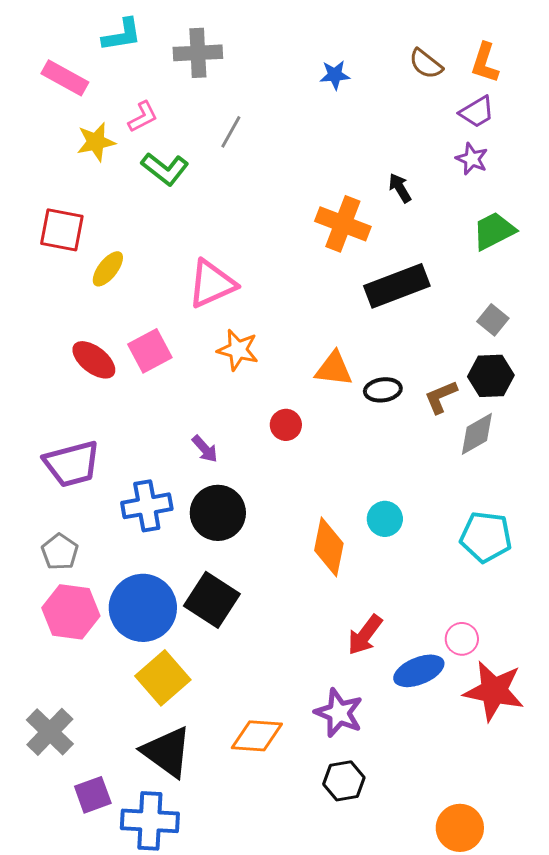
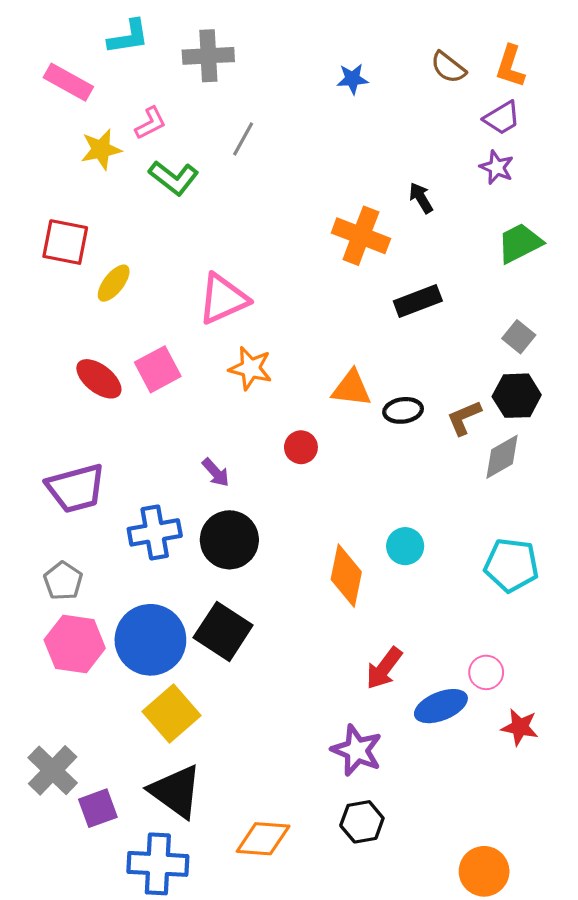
black rectangle: (397, 286) -> (418, 301), size x0.7
red star: (494, 691) -> (520, 727), size x0.6
orange diamond: (257, 736) -> (263, 839), moved
purple square: (93, 795) -> (98, 808), moved

